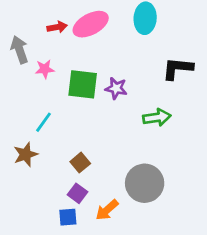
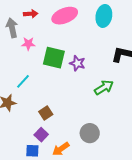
red arrow: (57, 27) -> (31, 14), moved
green arrow: (157, 117) -> (104, 87), turned -30
gray circle: (145, 183) -> (90, 133), size x0.7

